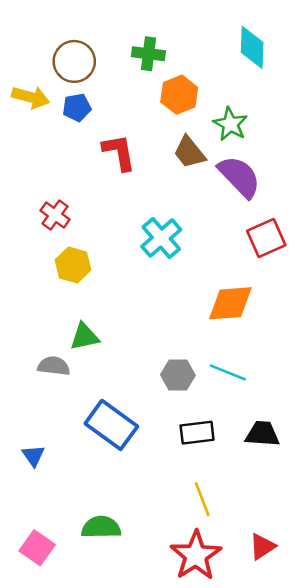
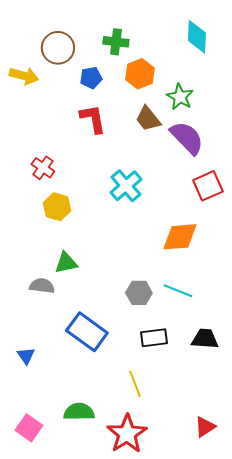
blue pentagon: (77, 108) -> (91, 78), moved
yellow line: (202, 499) -> (135, 384), moved
red star: (196, 555) -> (127, 434), moved

